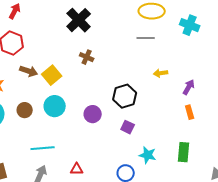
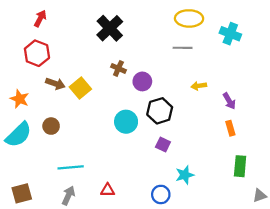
purple arrow: (189, 87) -> (229, 101), turned 119
cyan circle: (55, 106) -> (126, 122), moved
purple circle: (93, 114) -> (142, 81), moved
green rectangle: (184, 152) -> (240, 166), moved
cyan star: (148, 155) -> (185, 175), turned -30

